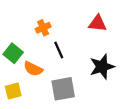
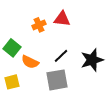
red triangle: (98, 23) -> (62, 19), moved
black line: (59, 50) -> (61, 56), moved, turned 70

